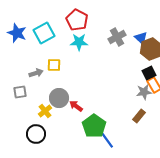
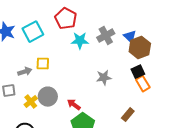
cyan star: (79, 42) -> (80, 41), moved
gray star: (144, 92) -> (104, 78), moved
red arrow: (76, 106) -> (74, 105), moved
yellow cross: (45, 111) -> (31, 102), moved

